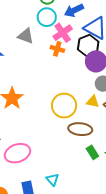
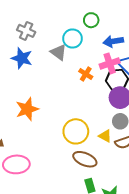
cyan circle: (47, 17) -> (73, 38), moved
pink cross: (63, 33) -> (110, 63), moved

